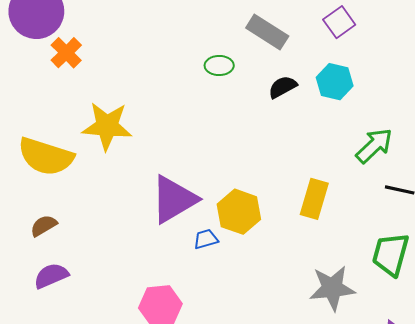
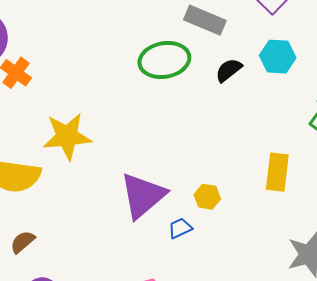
green ellipse: (219, 66) -> (164, 60), size x1.8
yellow hexagon: (239, 212) -> (207, 197), size x0.6

